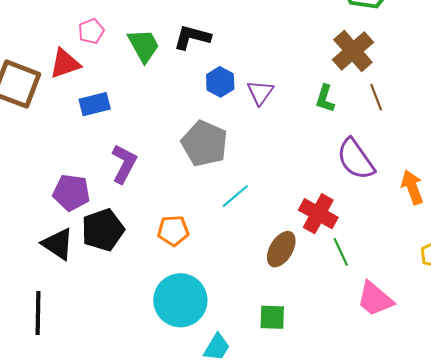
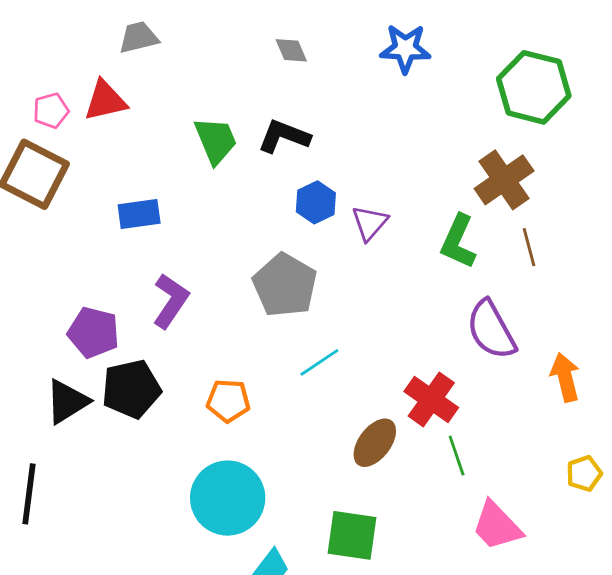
pink pentagon: (91, 31) -> (51, 111), moved
red triangle: (65, 64) -> (105, 101), moved
green L-shape: (325, 99) -> (458, 241), size x1.4
black triangle: (58, 244) -> (67, 402), turned 48
green square: (272, 317) -> (352, 535), size x1.4

